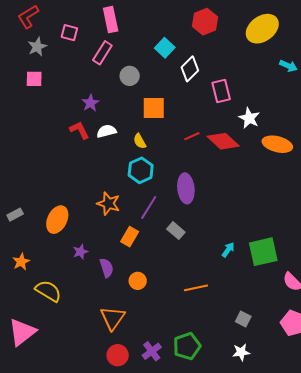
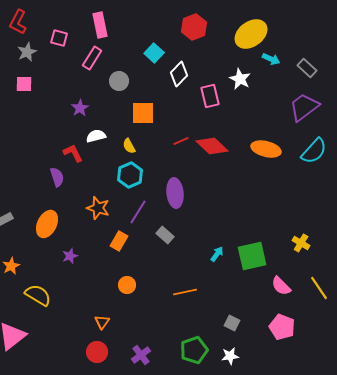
red L-shape: (28, 17) -> (18, 22), turned -30
cyan arrow: (288, 66) -> (271, 59), moved
white star: (249, 118) -> (240, 79), moved
red L-shape: (79, 130) -> (73, 153), moved
purple semicircle: (107, 268) -> (57, 177), moved
orange triangle: (113, 318) -> (102, 322), size x0.6
green pentagon: (187, 346) -> (194, 350), moved
red circle: (118, 355) -> (97, 352), moved

